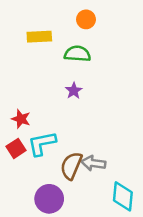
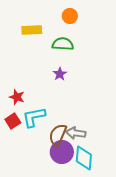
cyan diamond: (123, 196) -> (84, 158), moved
purple circle: (49, 199) -> (62, 152), moved

